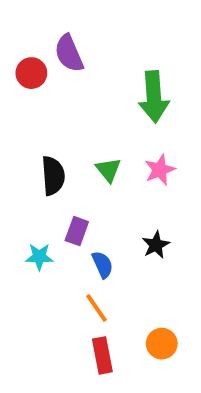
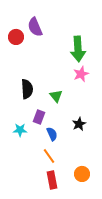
green triangle: (108, 170) -> (56, 96), moved
pink star: (160, 170) -> (81, 74), moved

